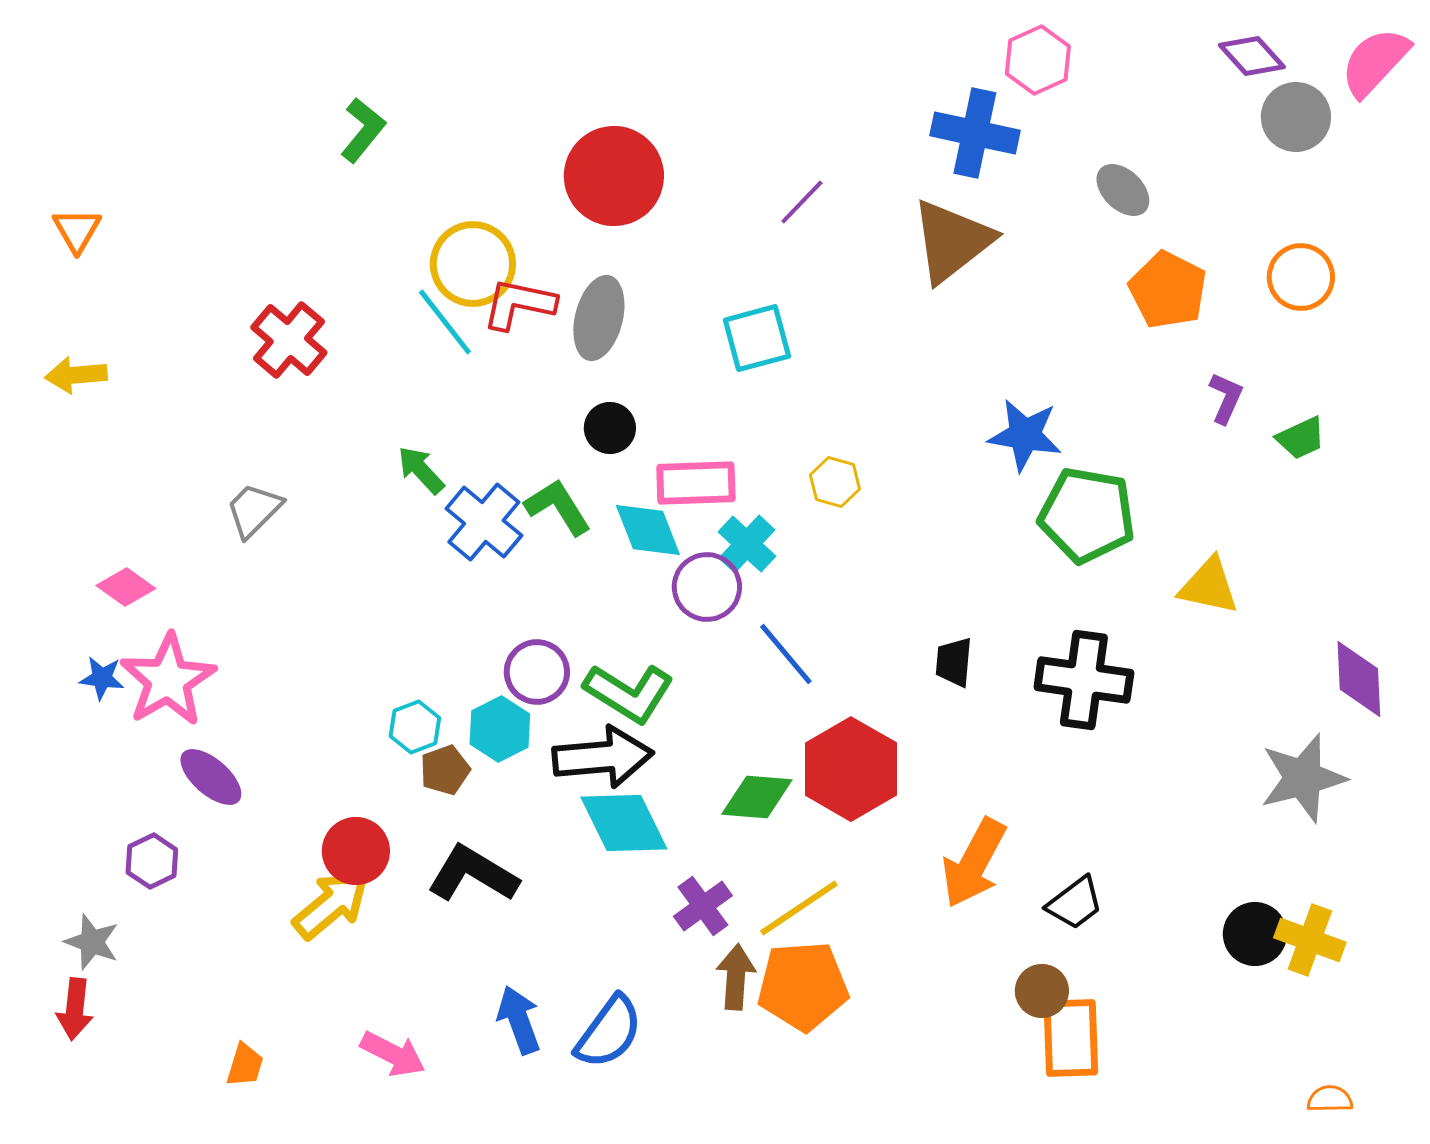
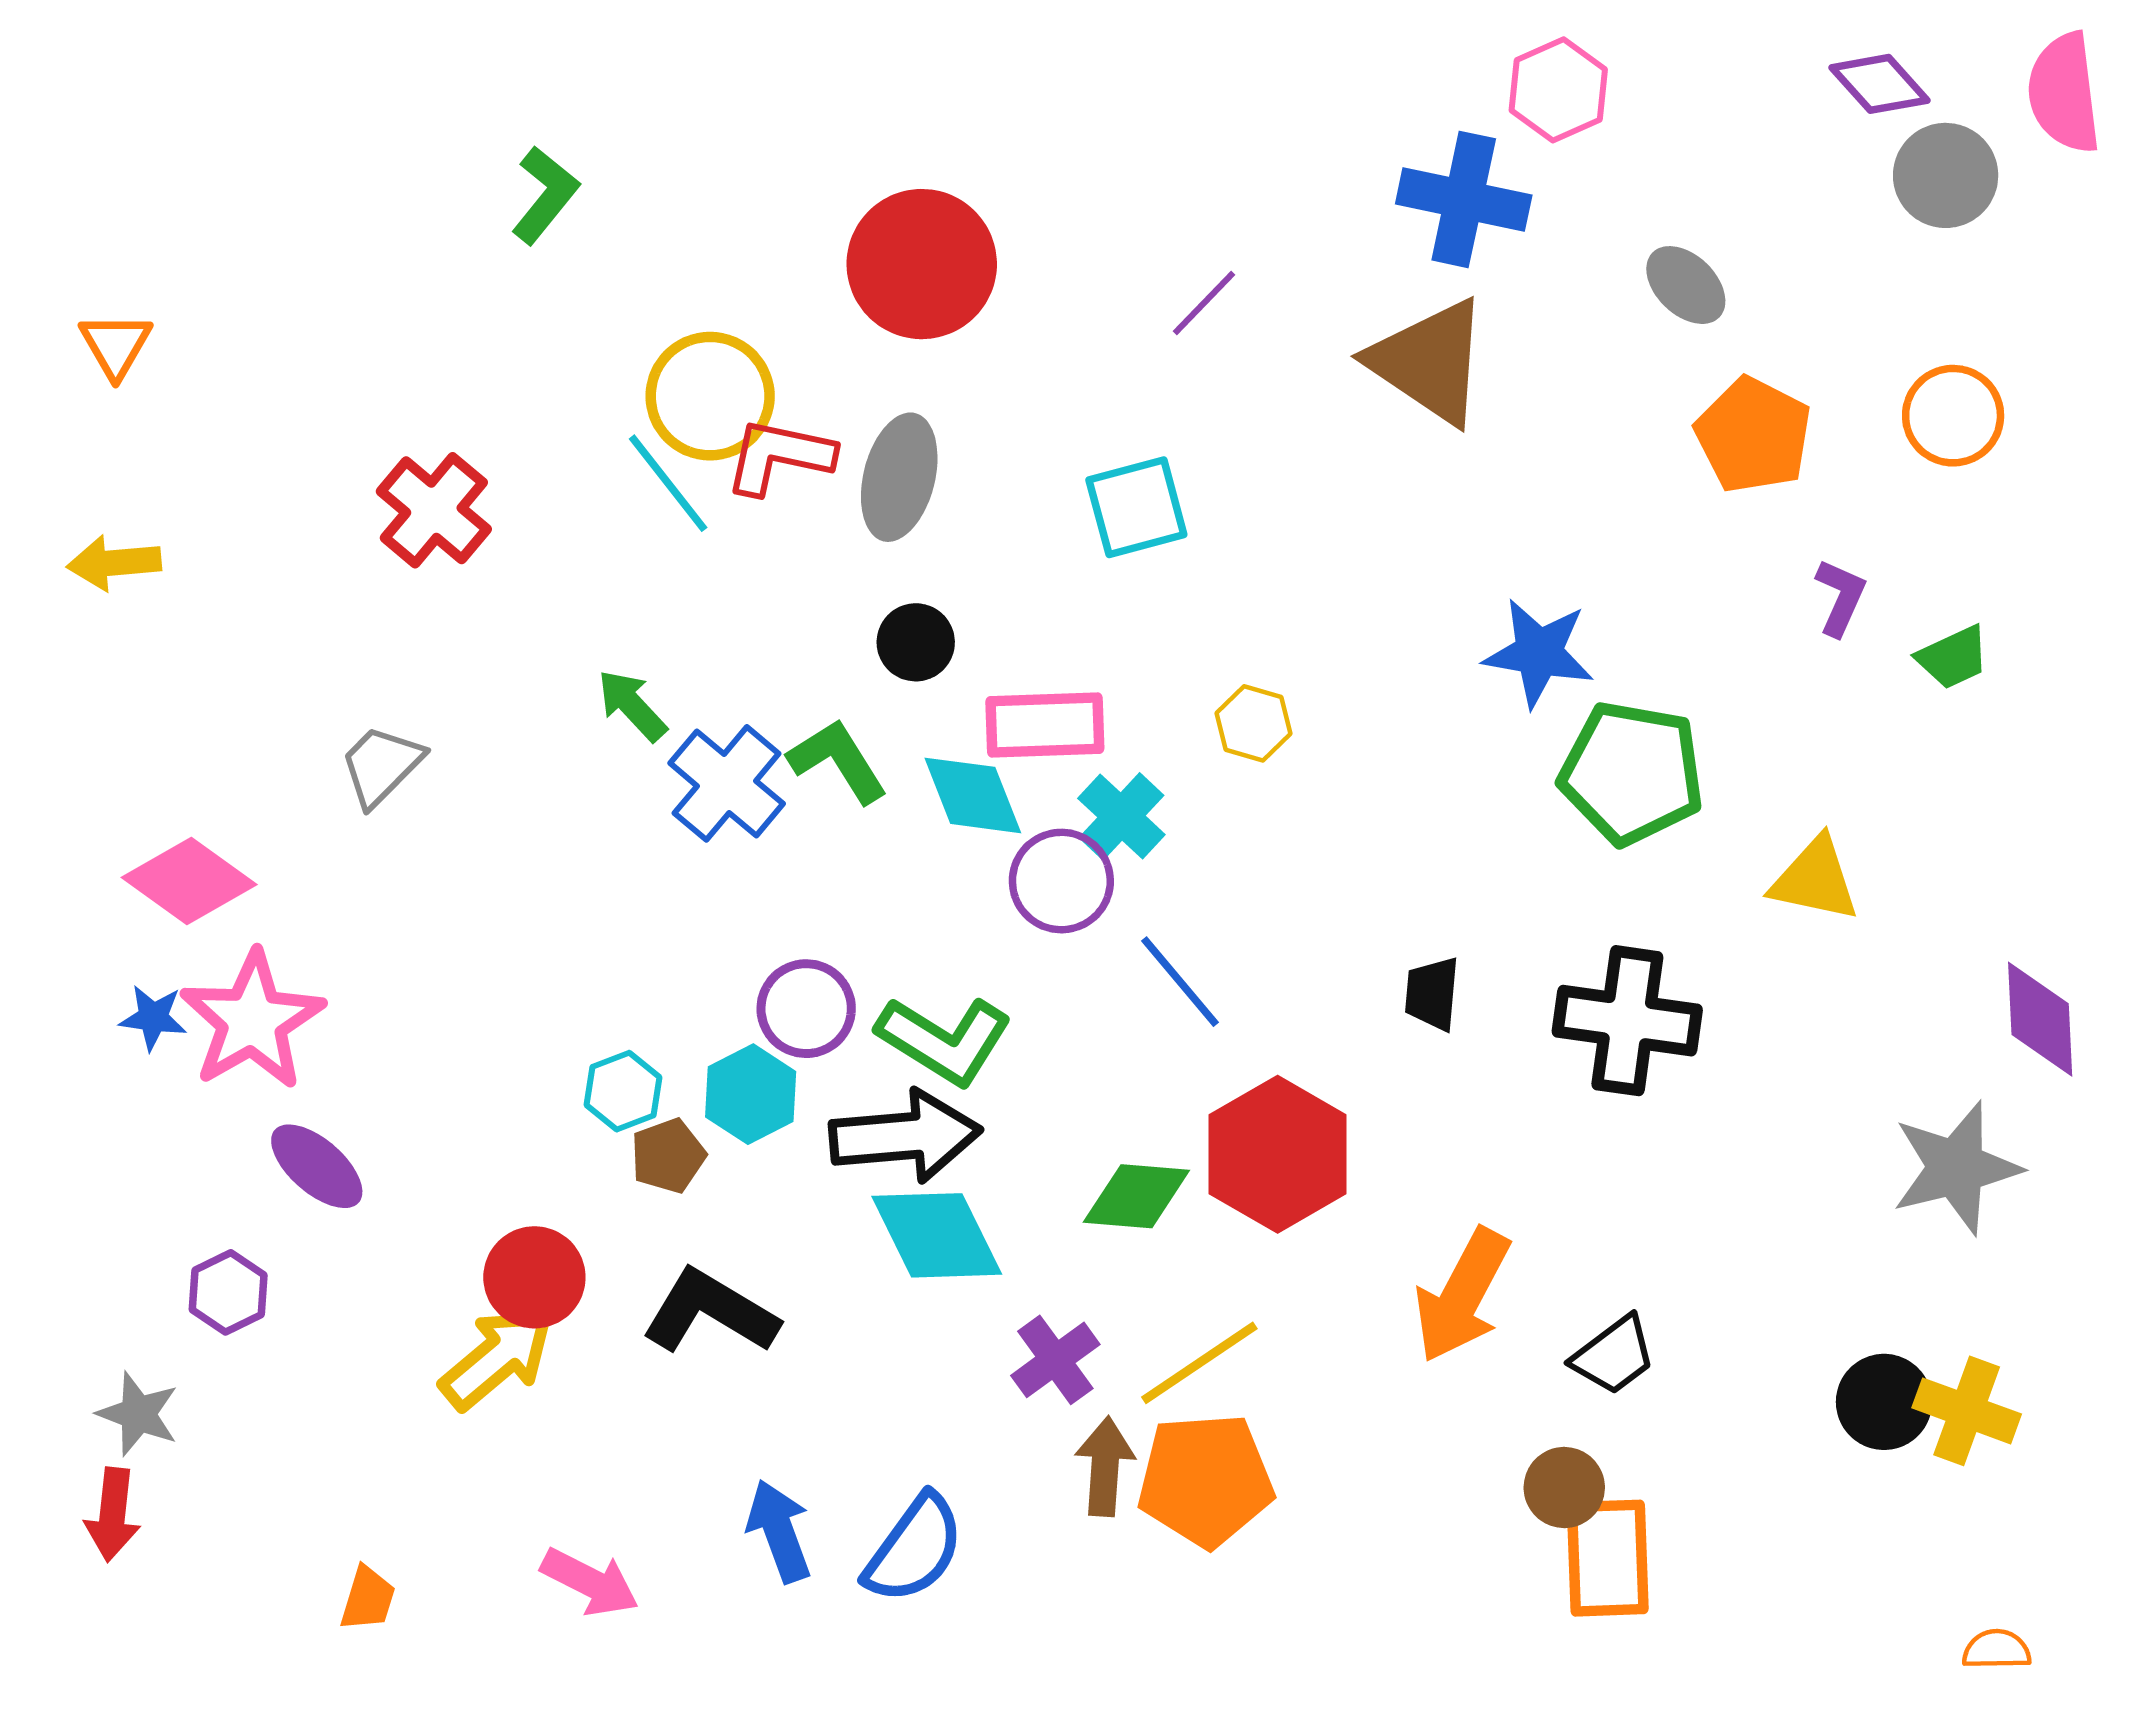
pink semicircle: (1375, 62) -> (2064, 93), turned -50
brown triangle: (952, 241) -> (1429, 362), turned -48
pink diamond: (126, 587) -> (189, 881), size x1.5

